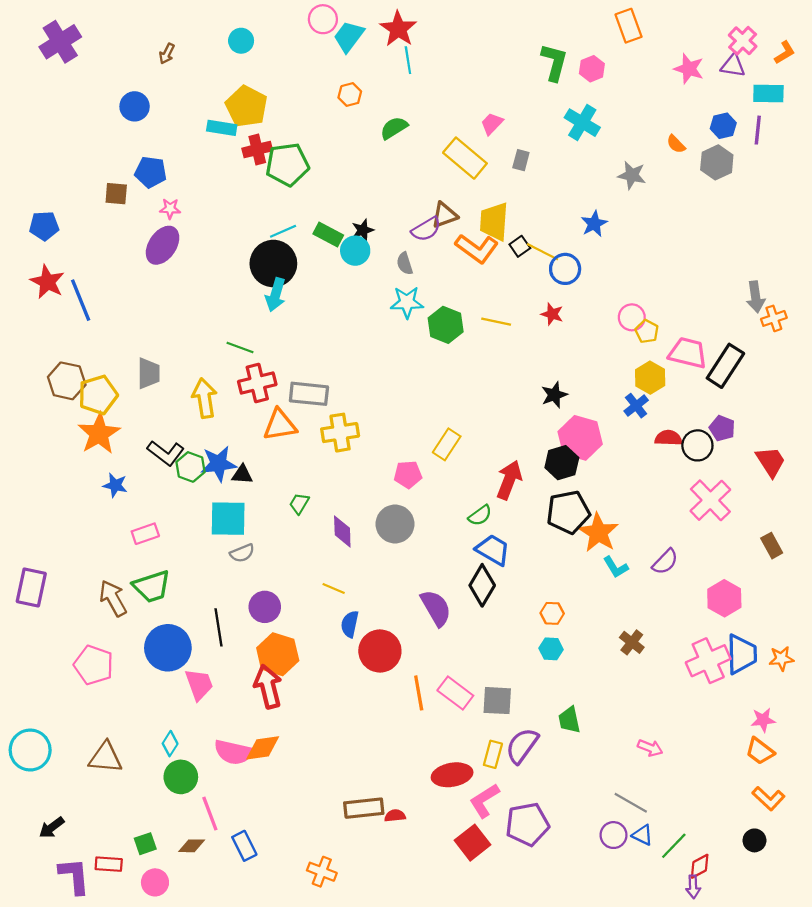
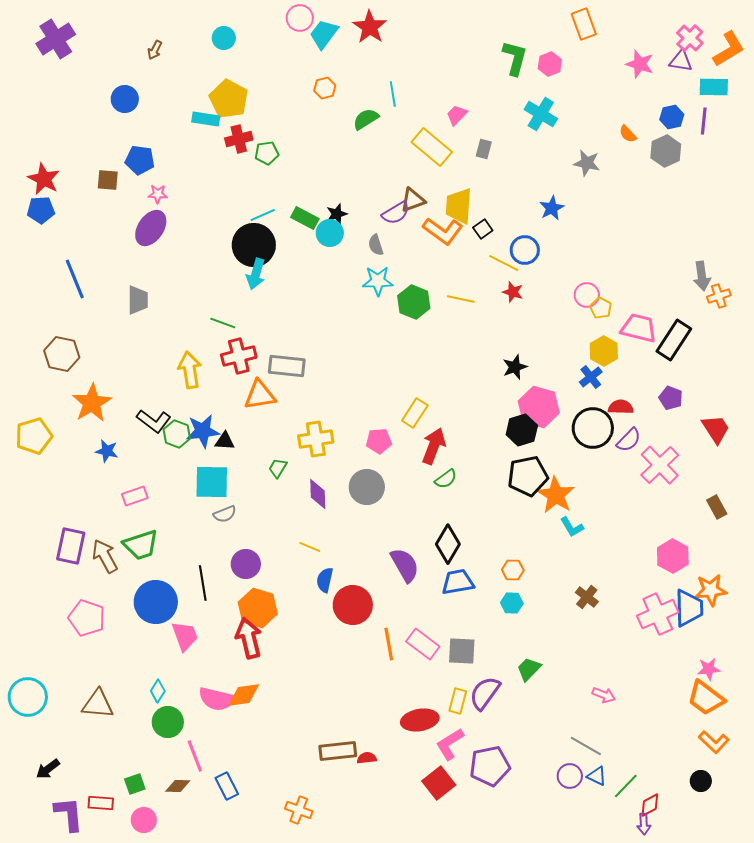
orange L-shape: (785, 53) -> (729, 49), size x1.6
cyan line: (408, 60) -> (393, 94), moved
green pentagon: (287, 165) -> (267, 153), size x0.6
yellow line: (542, 252) -> (504, 263), moved
red star: (47, 282) -> (44, 179), moved
gray trapezoid: (149, 373) -> (138, 300), moved
yellow pentagon: (98, 395) -> (34, 436), moved
yellow cross: (340, 433) -> (316, 439), moved
black circle: (697, 445) -> (593, 428), moved, size x1.4
red arrow: (509, 480) -> (434, 446), moved
blue trapezoid: (493, 550) -> (458, 582), moved, turned -40
purple semicircle: (665, 562) -> (629, 440), moved
purple rectangle: (31, 587) -> (71, 546), moved
orange star: (781, 659) -> (711, 590), moved, size x1.4
green trapezoid: (569, 720) -> (529, 669), turned 56
orange trapezoid: (760, 751) -> (706, 698), size x1.4

